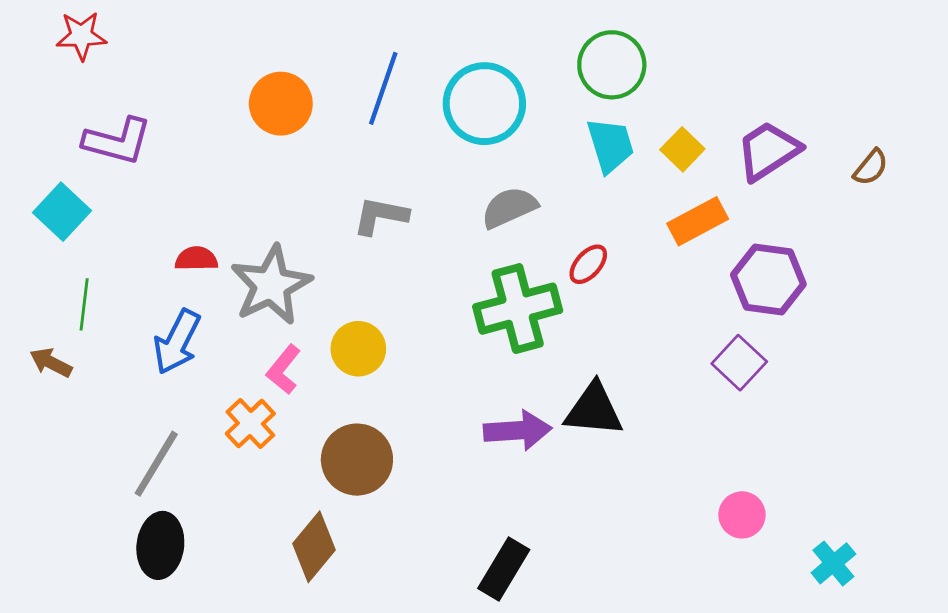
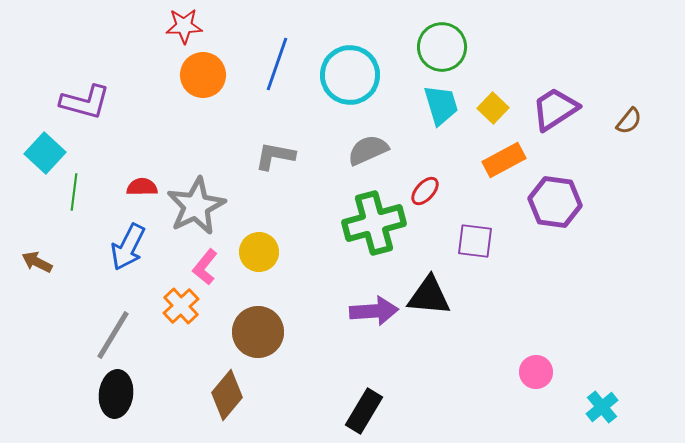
red star: (81, 36) -> (184, 26), moved
green line: (84, 304) -> (74, 192), moved
purple square: (739, 363) -> (475, 241), moved, turned -36

